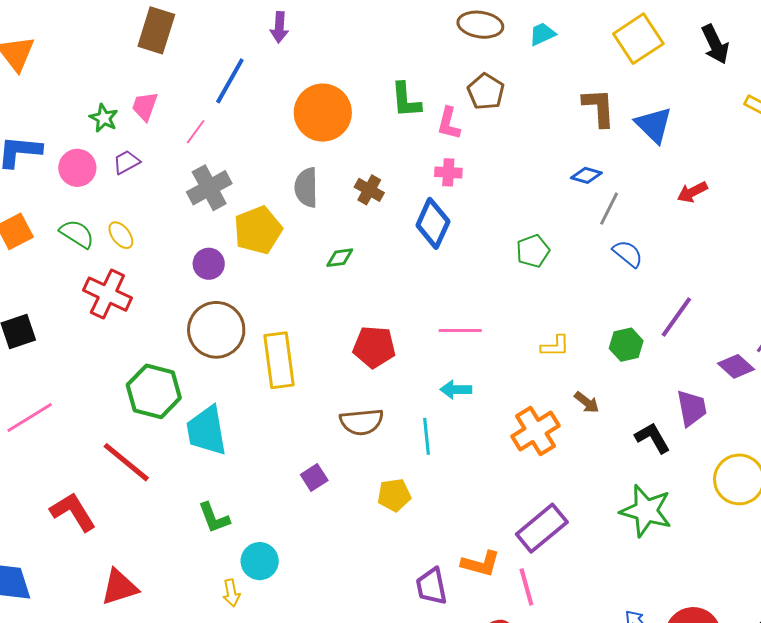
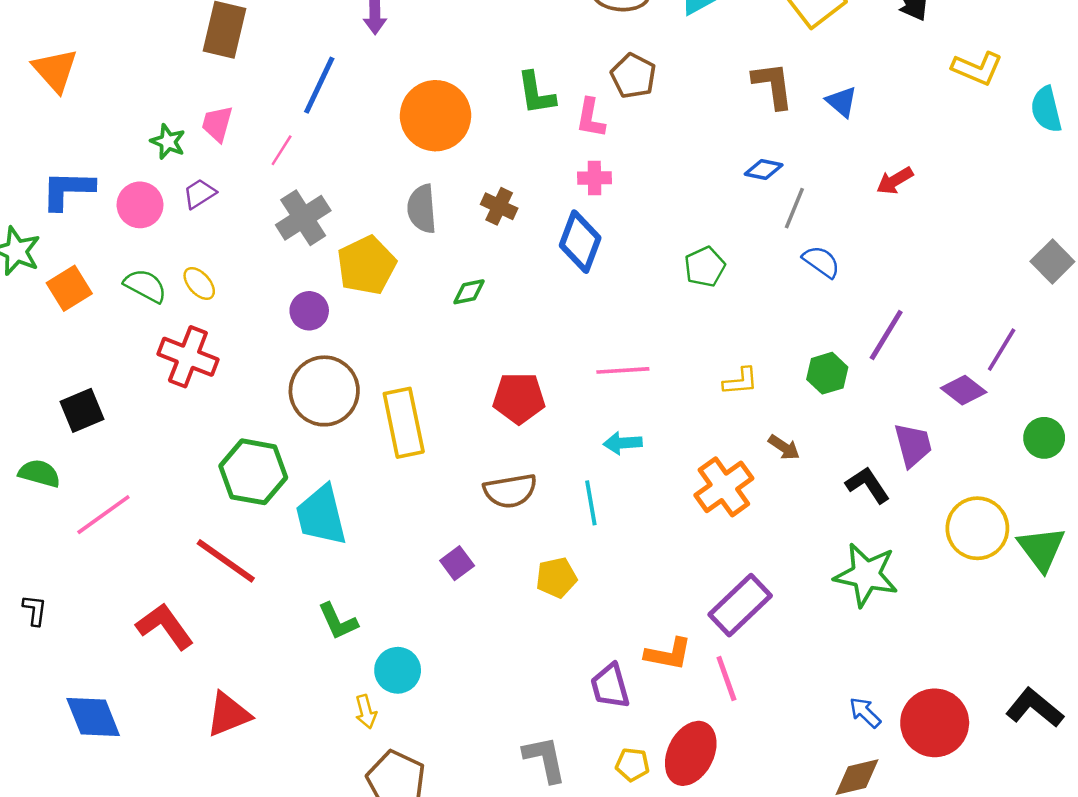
blue triangle: (654, 125) -> (842, 102), size x0.7

